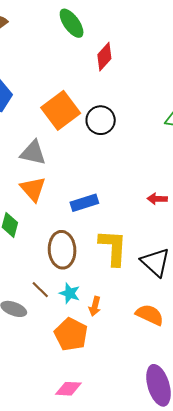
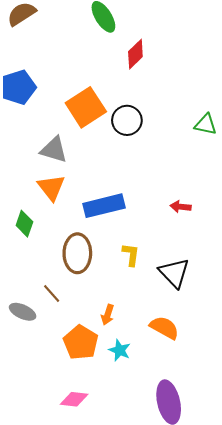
blue rectangle: (84, 203) -> (104, 206), size x1.4
yellow L-shape: (113, 248) -> (131, 255), size x0.6
cyan star: (70, 293) -> (120, 350), moved

